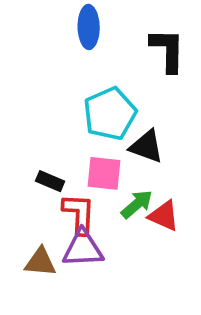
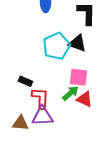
black triangle: (146, 146) -> (77, 43), moved
pink square: (104, 173) -> (78, 77), moved

